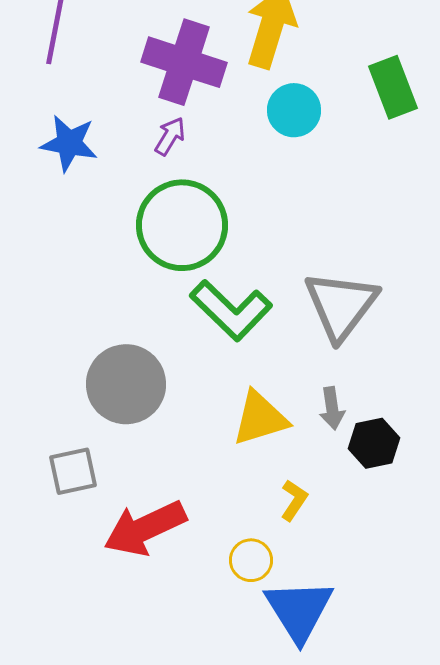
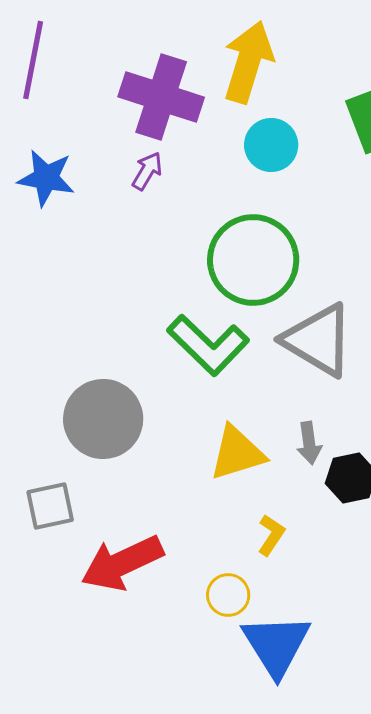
green circle: (182, 225) -> (253, 260), moved
gray triangle: (341, 305) -> (318, 340), turned -36

